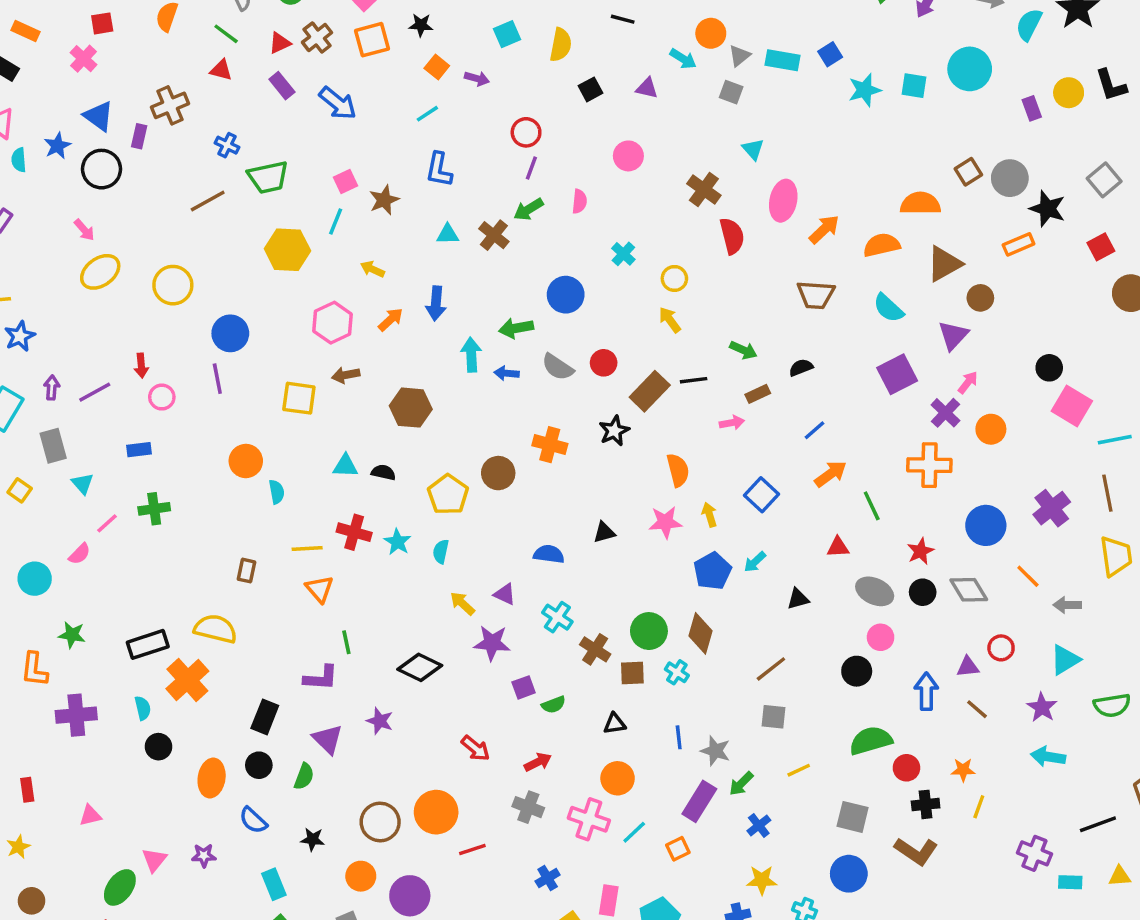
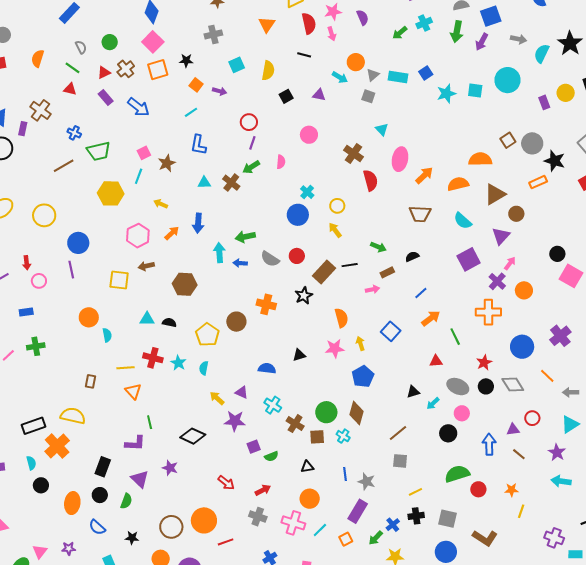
brown cross: (170, 105) -> (40, 110), turned -30
blue circle: (566, 295) -> (298, 215), moved
cyan arrow: (755, 562) -> (433, 403), moved
green arrow: (741, 784) -> (376, 538), moved
black cross: (926, 804) -> (416, 516), moved

